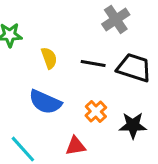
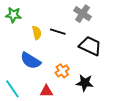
gray cross: (116, 19) -> (83, 14), turned -30
black line: (93, 63) -> (58, 32), moved

